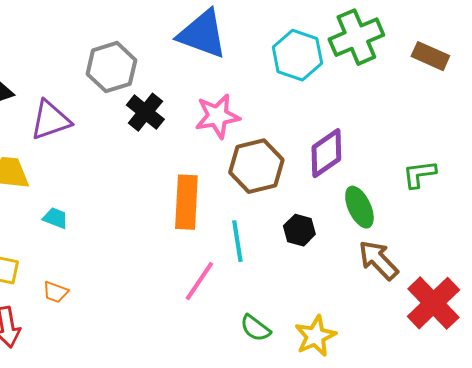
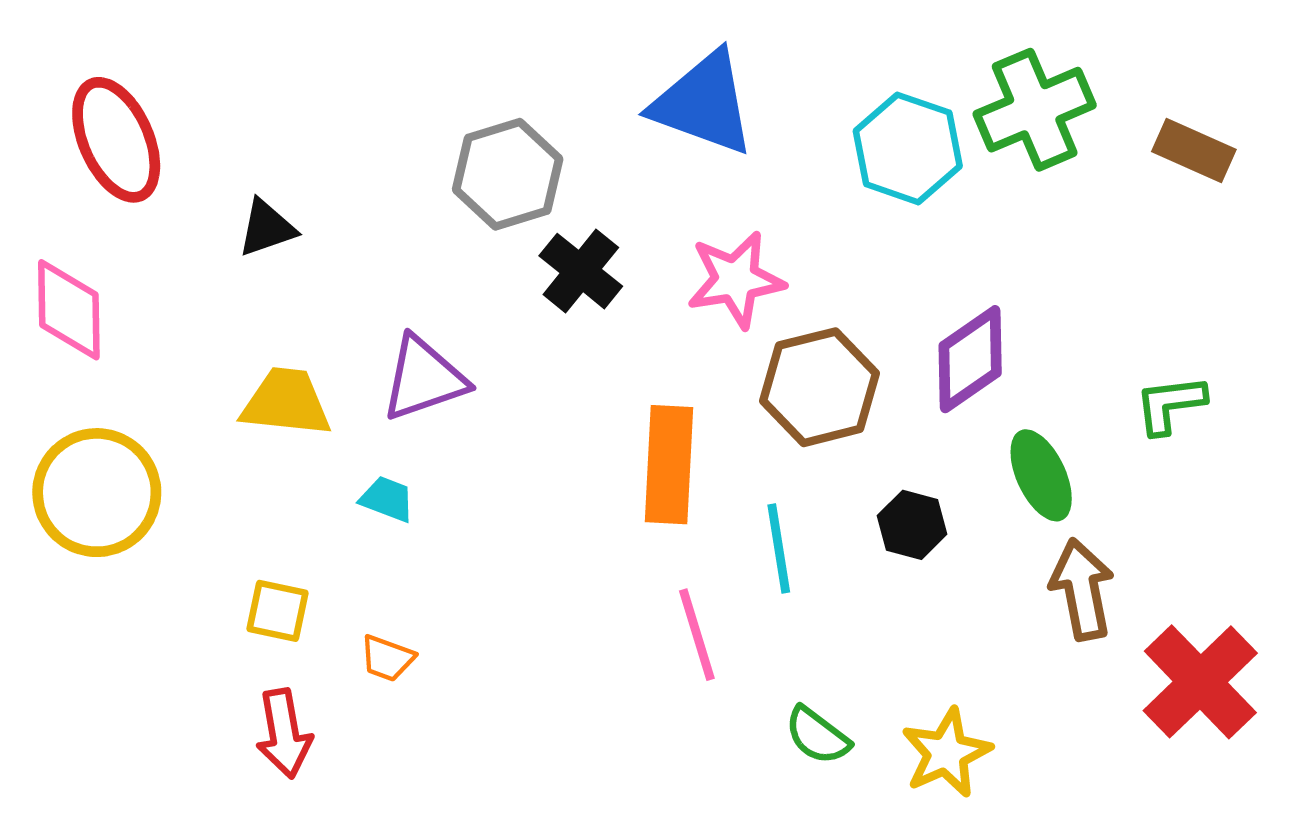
purple triangle: (50, 120) -> (424, 379), moved
brown arrow: (378, 260) -> (1082, 589), turned 33
pink line: (199, 281) -> (697, 635), turned -51

